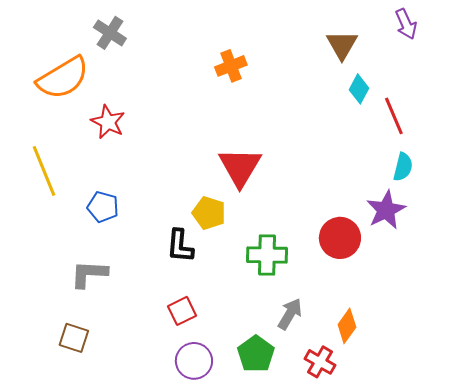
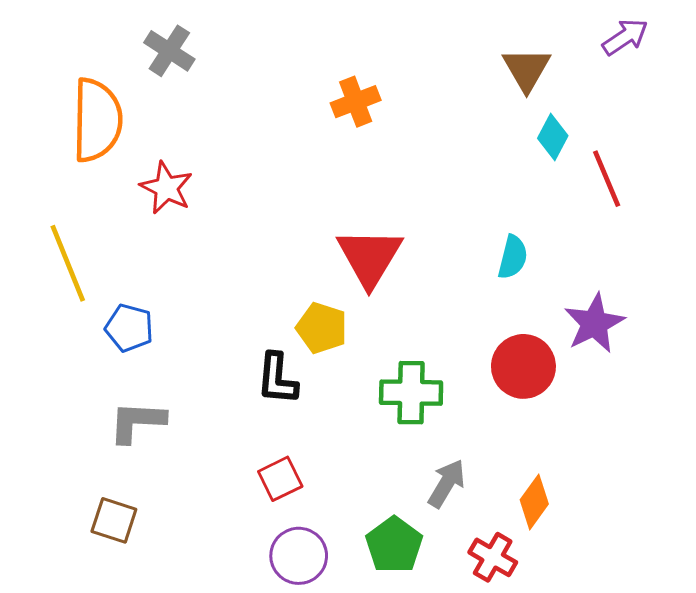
purple arrow: (406, 24) -> (625, 37), turned -100
orange semicircle: (63, 78) -> (97, 120), turned -58
cyan semicircle: (403, 167) -> (513, 257), moved
blue pentagon: (103, 207) -> (129, 328), moved

